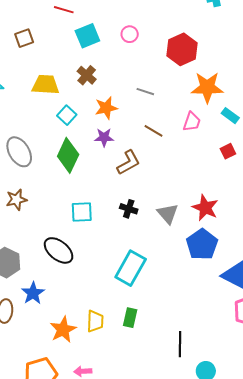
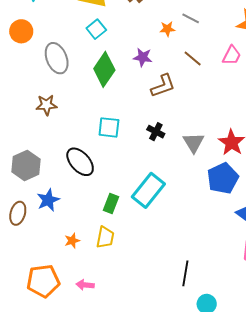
orange star: (106, 108) -> (167, 29), moved, size x0.7
cyan square: (67, 115) -> (96, 29), moved
green rectangle: (130, 318) -> (111, 204), moved
orange star: (63, 330) -> (72, 241), size x0.6

